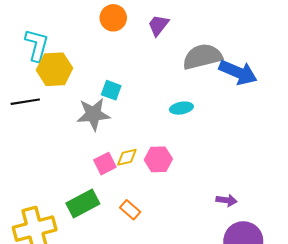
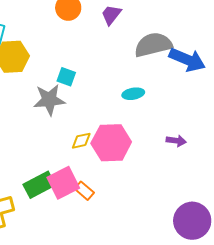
pink hexagon: (158, 159) -> (111, 143), size x1.5
pink square: (105, 164) -> (63, 183), moved, size x1.5
purple arrow: (227, 200) -> (176, 141), moved

